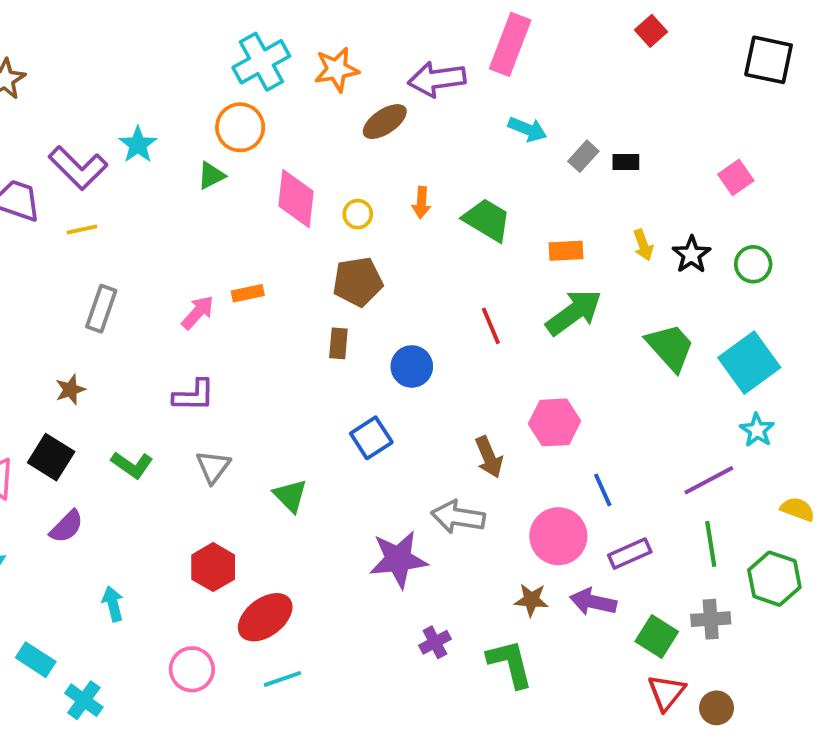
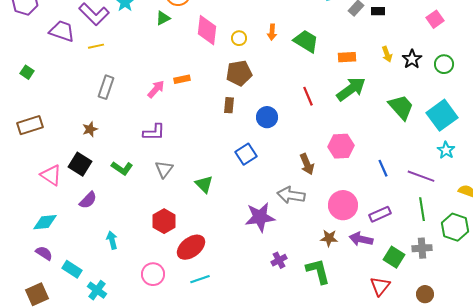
purple line: (709, 480) -> (421, 176), turned 48
blue line: (603, 490) -> (383, 168), moved
red triangle: (666, 692) -> (380, 286), moved

